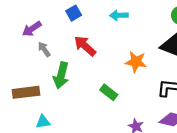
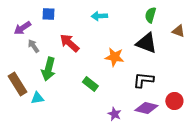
blue square: (74, 13) -> (48, 14), moved, turned 32
brown rectangle: (26, 92) -> (17, 84), turned 65
cyan triangle: (43, 122) -> (37, 98), moved

